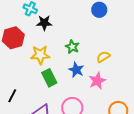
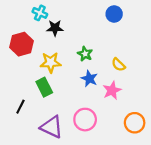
yellow semicircle: (103, 57) -> (118, 65), turned -104
green rectangle: (49, 78) -> (44, 87), moved

